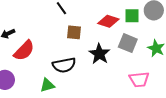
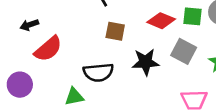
black star: (99, 54) -> (146, 62), turned 30

